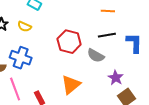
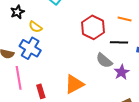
yellow semicircle: (24, 26) -> (35, 27), moved
red hexagon: (69, 42) -> (93, 27), moved
purple star: (116, 78) -> (122, 72), moved

